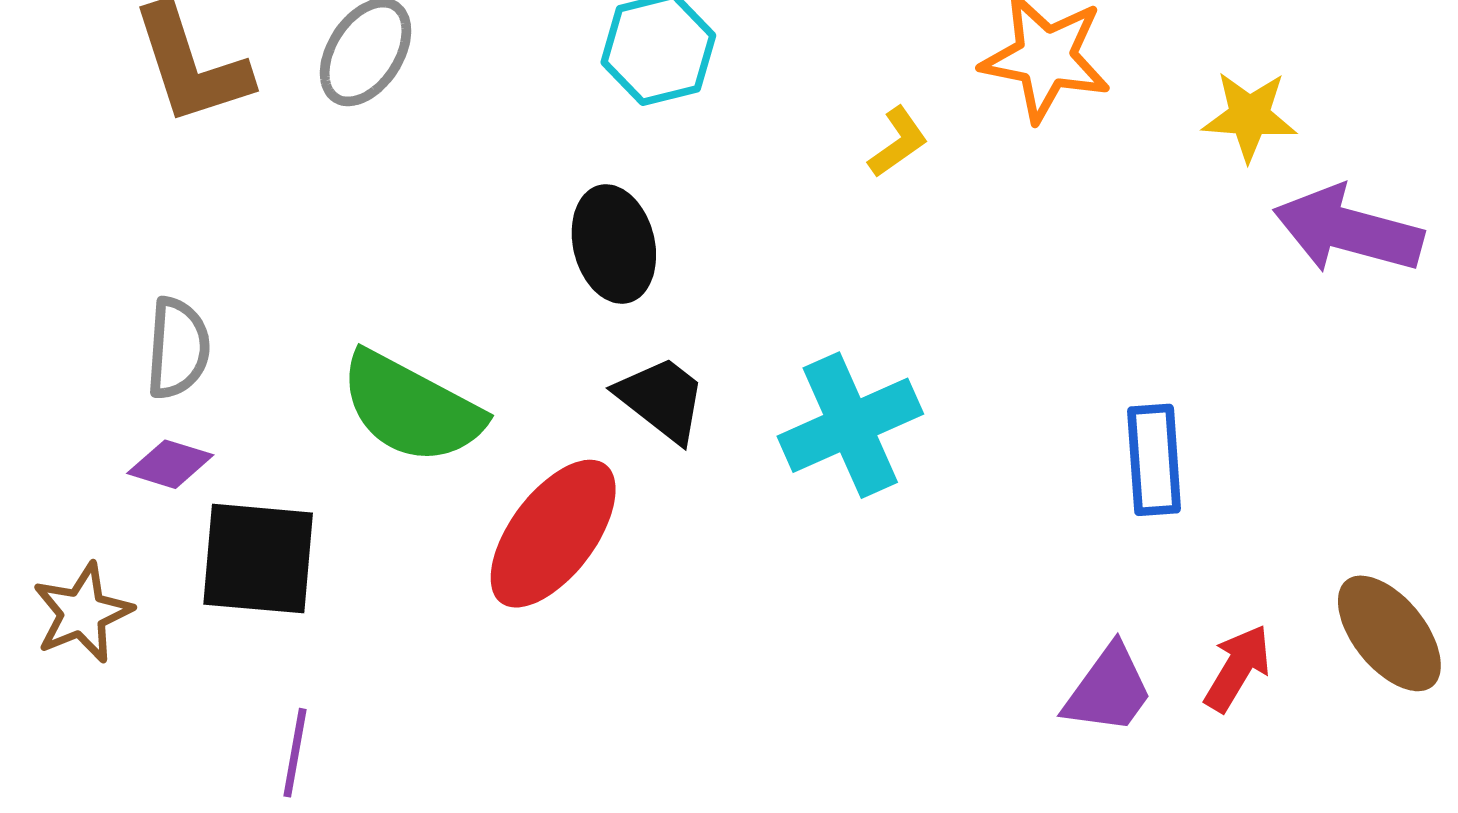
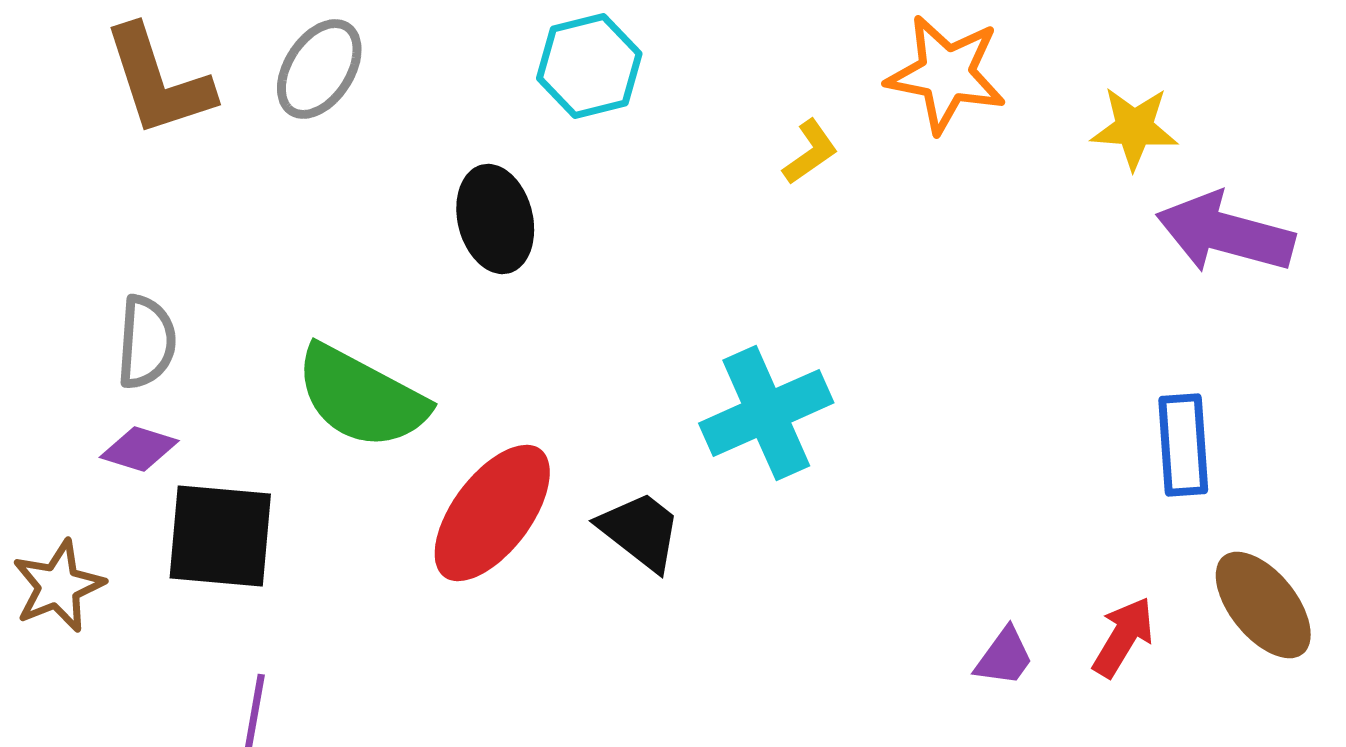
black ellipse: (614, 244) -> (495, 219), moved
black trapezoid: (662, 399) -> (640, 531), moved
blue rectangle: (1154, 460) -> (1183, 445), moved
purple trapezoid: (1108, 690) -> (1004, 657), size x0.7

